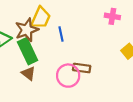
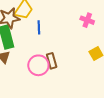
brown rectangle: (82, 68) -> (52, 61), turned 56

